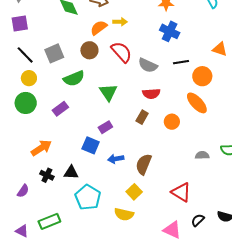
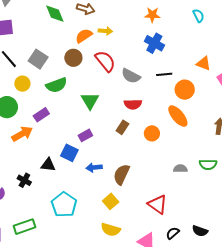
gray square: (54, 53) -> (38, 59), turned -36
yellow circle: (29, 78) -> (22, 84), moved
orange arrow: (41, 148) -> (22, 134), moved
black triangle: (71, 172) -> (48, 165), moved
yellow semicircle: (124, 214) -> (111, 230), moved

